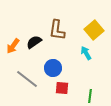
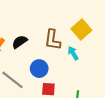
brown L-shape: (57, 30) -> (53, 40), moved

